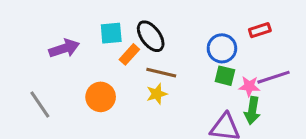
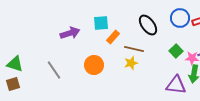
black ellipse: (151, 36) -> (148, 25), moved
blue circle: (222, 48) -> (180, 18), moved
green square: (225, 76) -> (176, 51), turned 32

